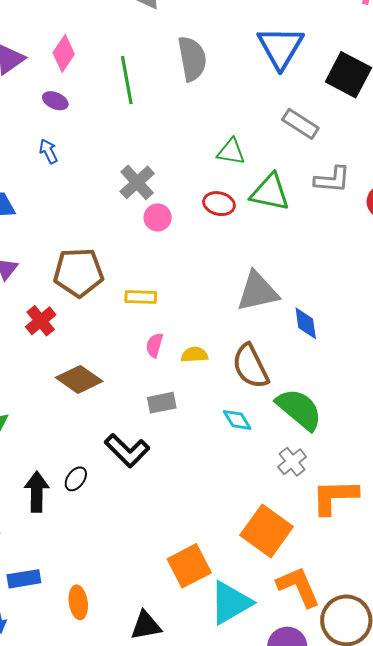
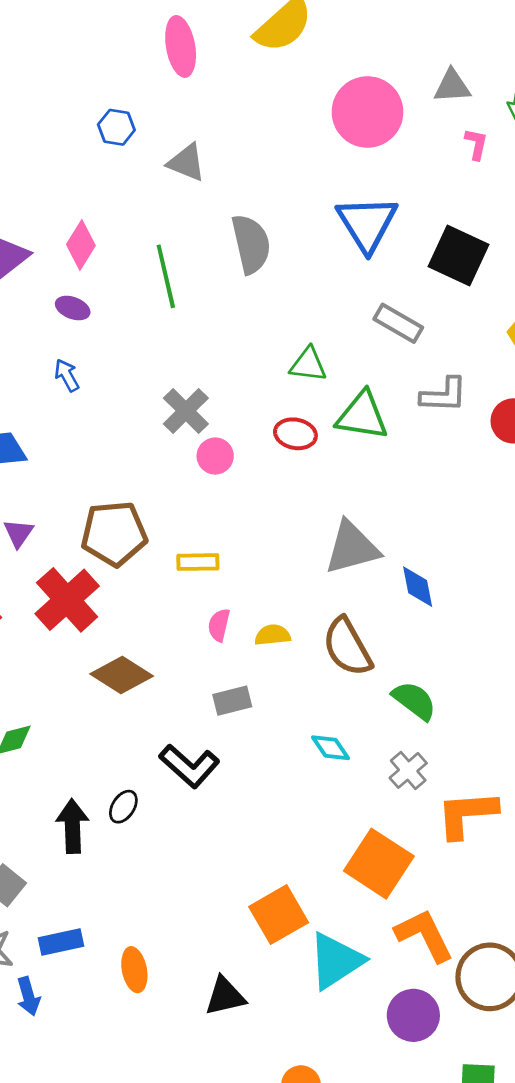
red cross: (41, 321) -> (67, 600), size x1.6
green semicircle: (299, 409) -> (414, 701), size x0.7
cyan diamond: (237, 420) -> (330, 748), moved

